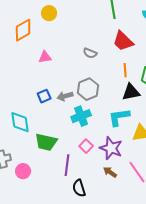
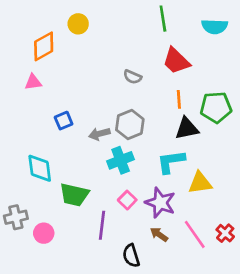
pink triangle: (45, 57) -> (33, 82), moved
blue square: (44, 96) -> (64, 121), moved
black semicircle: (79, 188) -> (131, 256), moved

